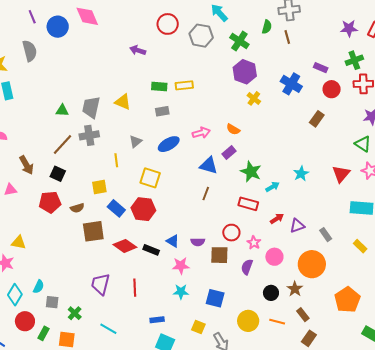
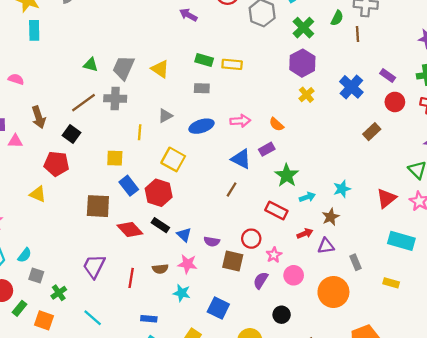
brown semicircle: (77, 208) -> (160, 269), moved
yellow triangle: (19, 242) -> (38, 194), moved
yellow rectangle: (360, 246) -> (391, 283), turned -40
black rectangle: (151, 250) -> (160, 225), moved
brown star: (295, 289) -> (331, 217), moved

